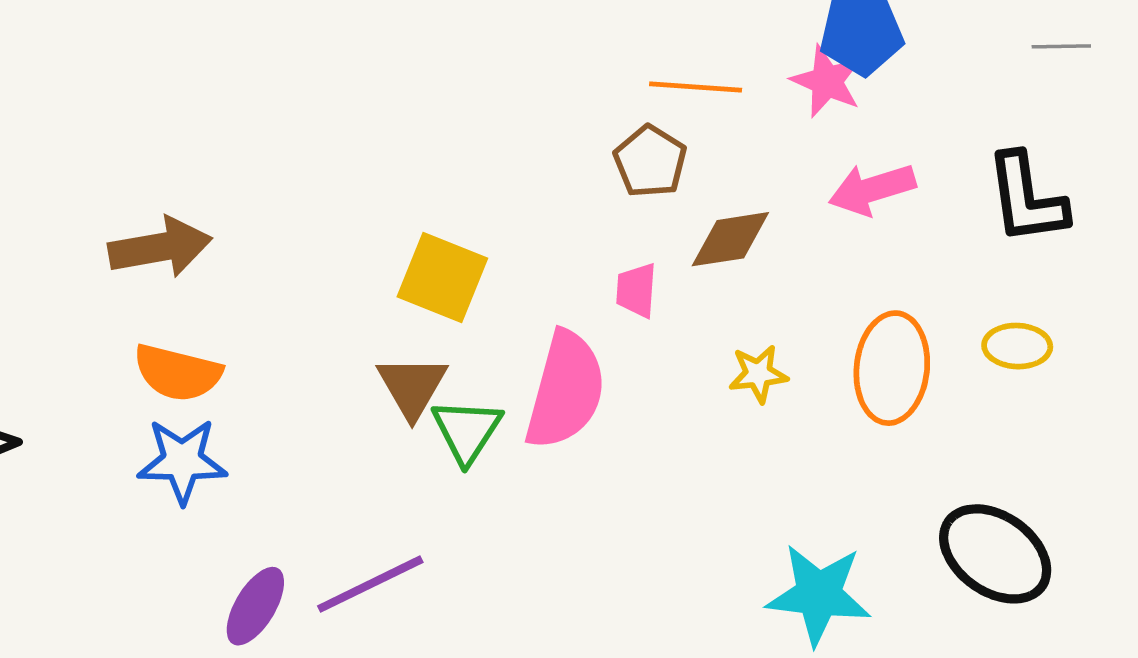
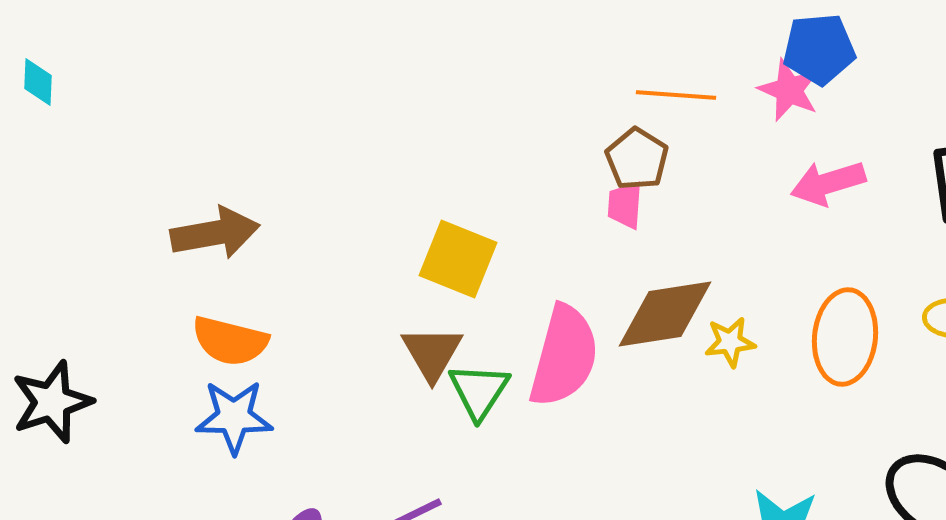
brown diamond: (730, 239) -> (665, 314), moved, size x1.4
pink trapezoid: (636, 290) -> (625, 205), moved

